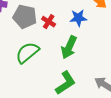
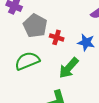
red cross: (49, 22) -> (57, 37), turned -32

